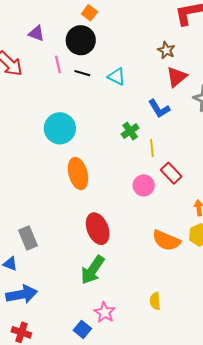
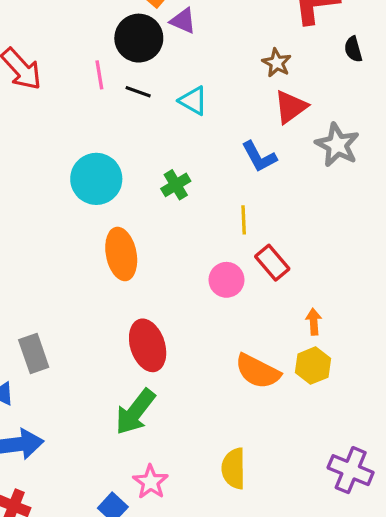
purple triangle: (36, 33) -> (183, 21), moved
green cross: (130, 131) -> (176, 185), moved
yellow semicircle: (155, 301) -> (234, 468), size x1.4

